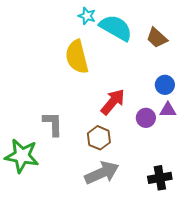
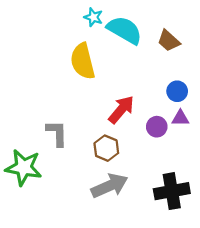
black cross: (160, 178) -> (172, 191), size x1.4

